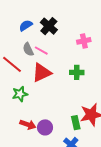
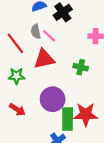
green rectangle: (76, 123) -> (68, 119), size x1.5
purple circle: (45, 127) -> (53, 99), moved, size x1.5

